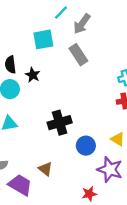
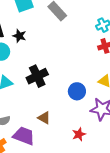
black cross: (60, 123) -> (37, 76), moved
red star: (89, 194) -> (79, 134), moved

